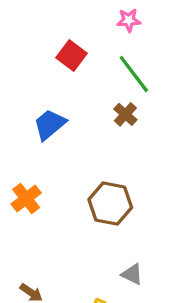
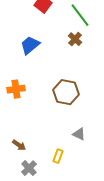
orange cross: (26, 198) -> (16, 89), turned 30

